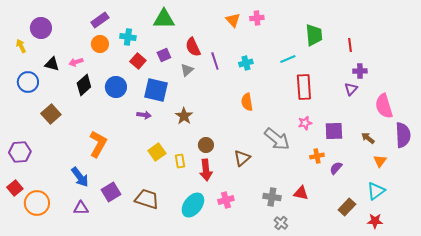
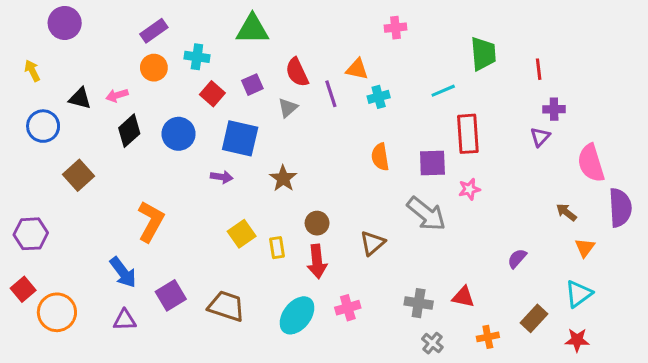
orange triangle: (233, 20) -> (357, 69), moved, turned -35
purple circle: (41, 28) -> (65, 23), moved
purple square: (334, 131) -> (432, 163), moved
orange cross: (317, 156) -> (488, 337), moved

